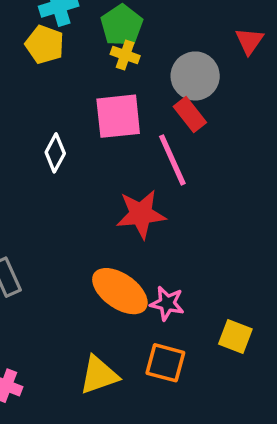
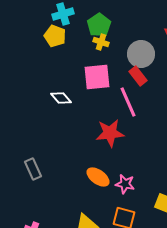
white diamond: (55, 153) -> (61, 98), turned -70
orange ellipse: (120, 291) -> (98, 177), size x0.7

